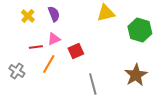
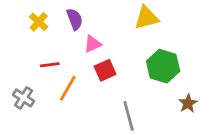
green hexagon: (140, 30) -> (163, 66), moved
pink triangle: (54, 39) -> (93, 44), moved
brown star: (136, 75) -> (188, 103), size x0.6

